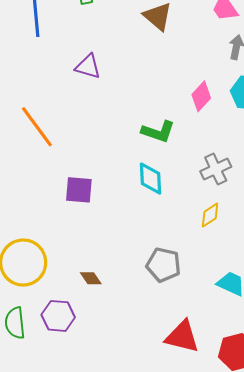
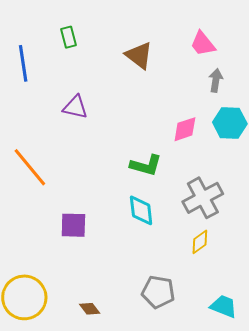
pink diamond: (201, 96) -> (185, 129), turned 32
gray cross: (216, 169) -> (203, 198), size x1.4

